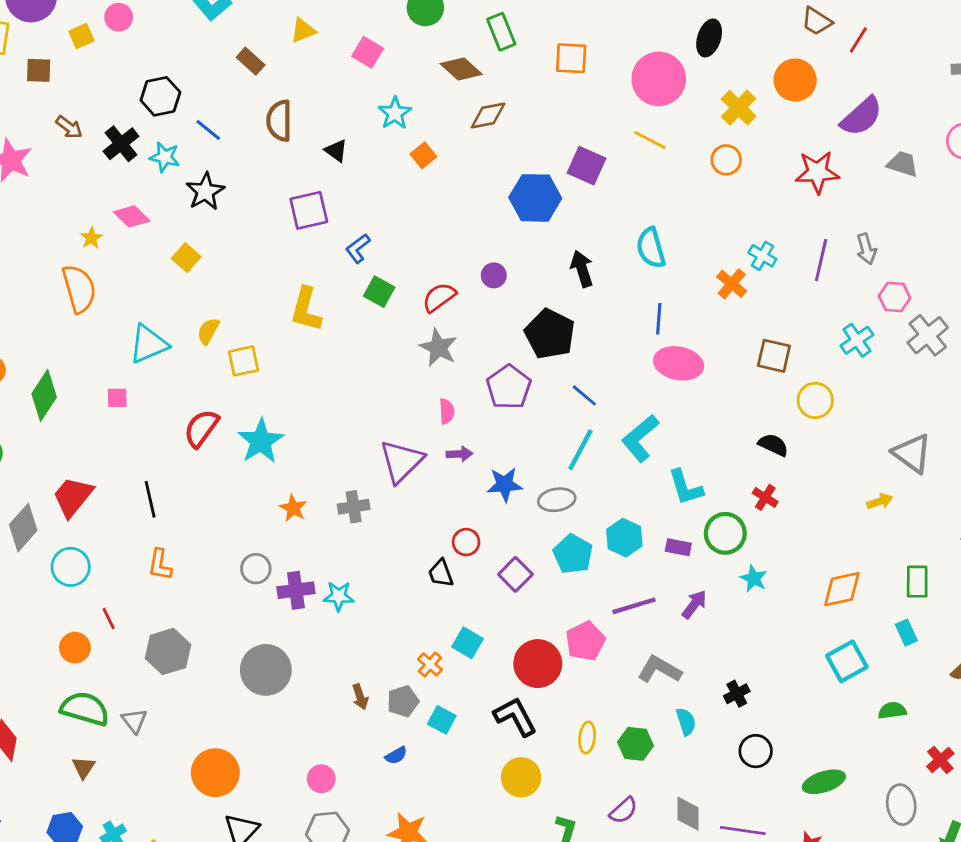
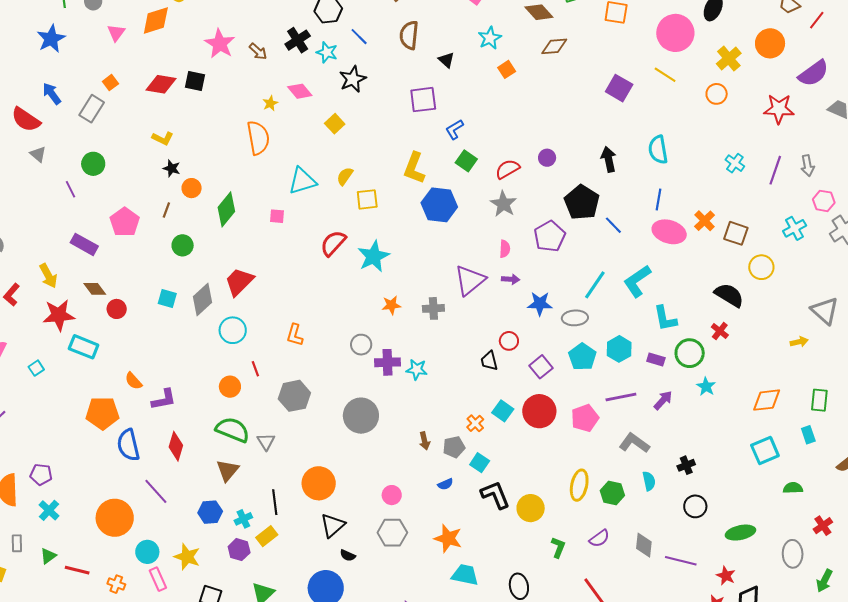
brown arrow: (69, 127) -> (258, 51), moved
blue hexagon: (535, 198) -> (439, 205), moved
orange cross: (732, 284) -> (705, 221), moved
blue line: (584, 395) -> (613, 225), moved
black semicircle: (773, 445) -> (729, 295), size x1.4
black line: (150, 499) -> (275, 502), moved
orange star: (293, 508) -> (391, 305), turned 30
red circle: (538, 664) -> (539, 411), moved
black L-shape: (515, 717) -> (495, 495), moved
yellow ellipse: (587, 738) -> (579, 485), size x1.4
brown triangle: (84, 768) -> (228, 470), size x1.4

